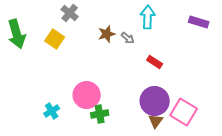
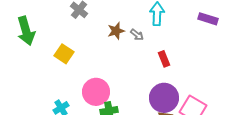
yellow square: (55, 39) -> (64, 54), moved
red rectangle: (155, 62) -> (164, 59), turned 35

